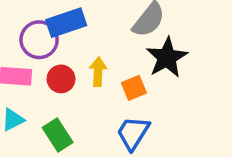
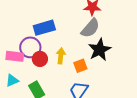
purple circle: (39, 40) -> (30, 47), moved

